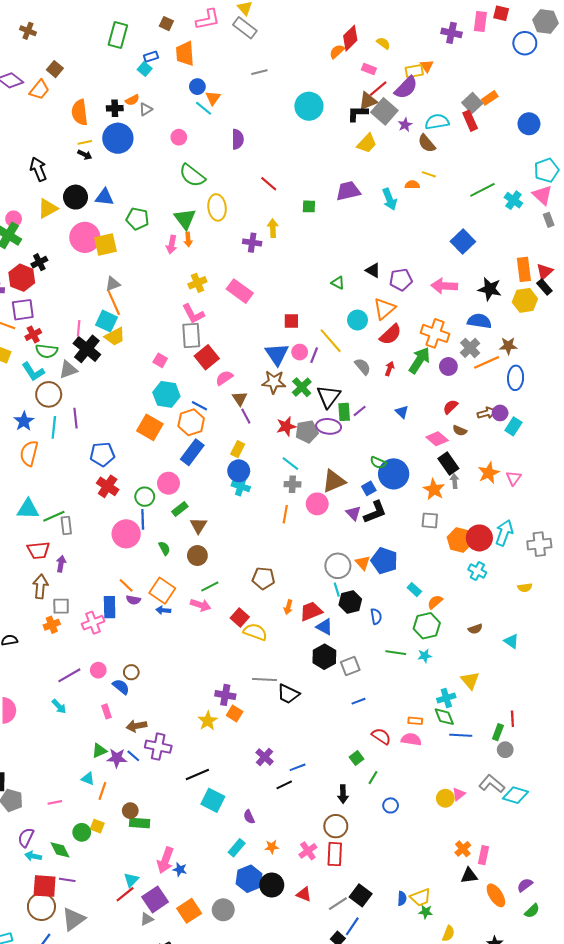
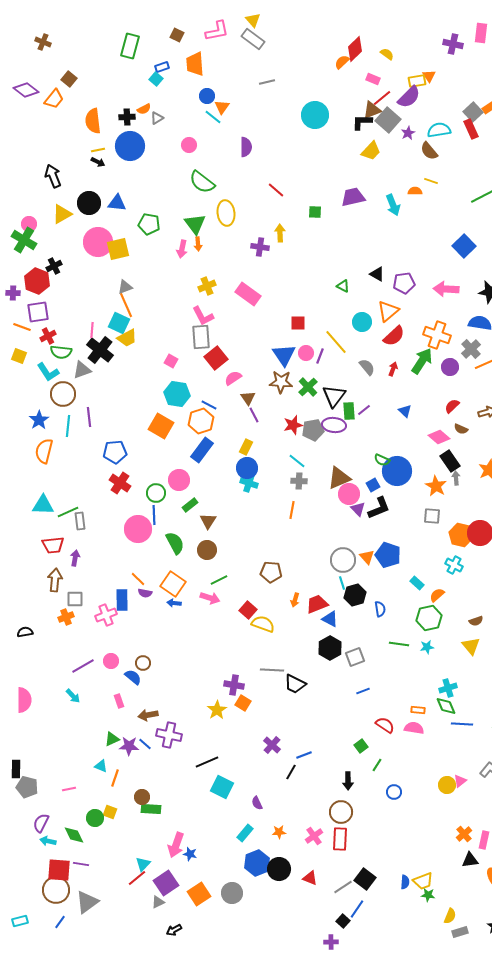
pink circle: (317, 504) -> (349, 494), moved
green semicircle: (164, 548) -> (175, 543), size x1.6
cyan cross: (477, 571) -> (454, 565), moved
yellow triangle: (470, 680) -> (471, 646), moved
black line: (284, 785) -> (291, 772), turned -35

